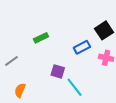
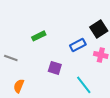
gray line: (12, 61) -> (11, 58), turned 56
cyan line: (75, 87) -> (84, 85), moved

